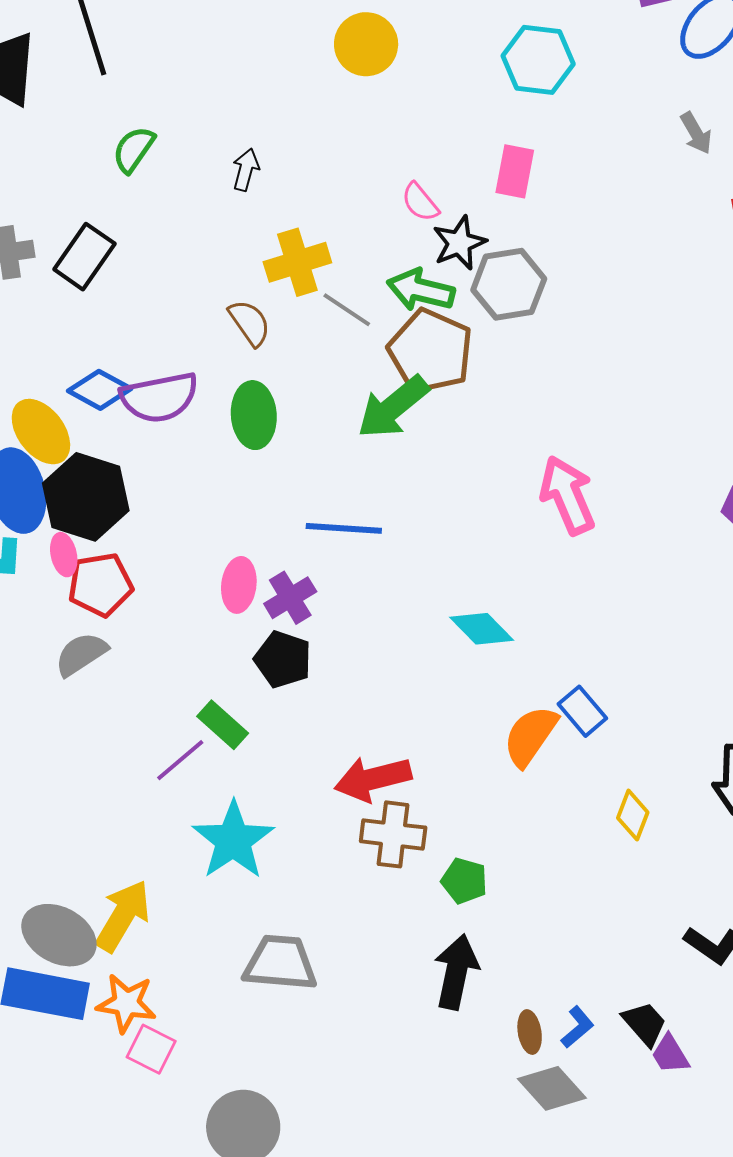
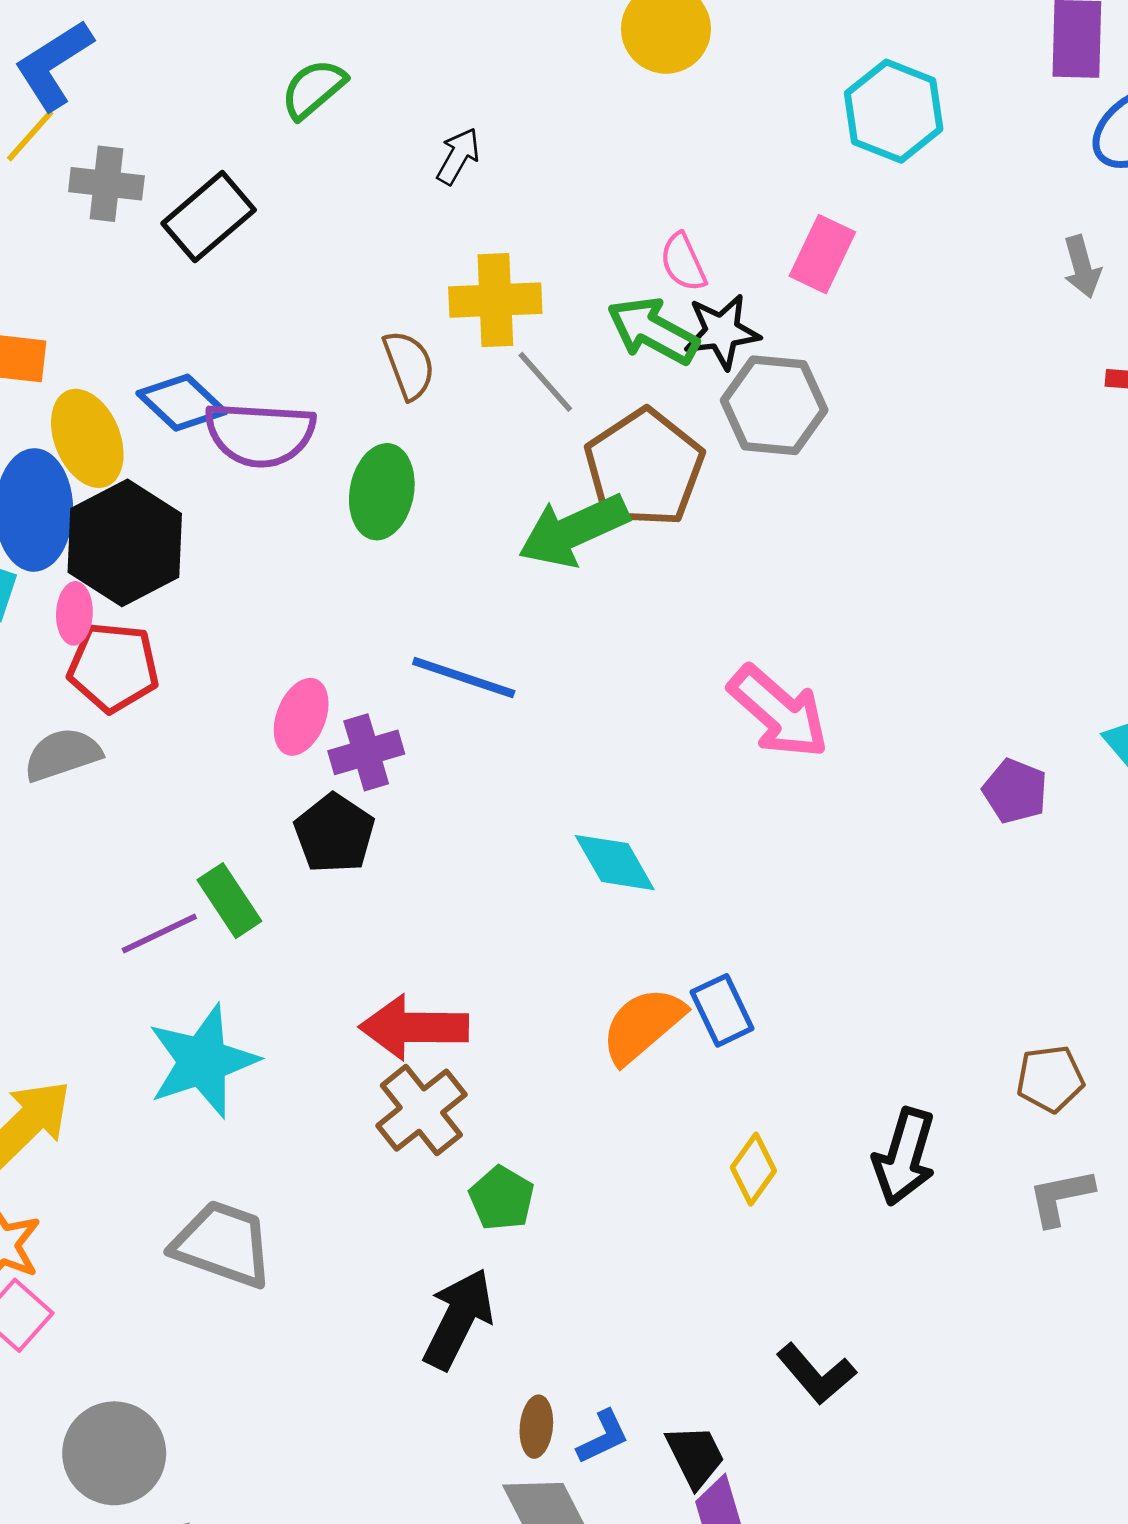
green arrow: (421, 290) -> (653, 331), moved
pink arrow: (567, 495) -> (779, 712), turned 140
brown cross: (393, 834) -> (421, 1110), turned 30

